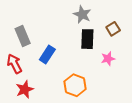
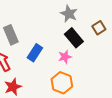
black rectangle: (87, 39) -> (74, 38), turned -42
pink star: (108, 59) -> (65, 57), moved

